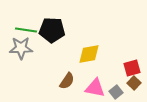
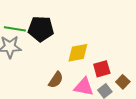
red square: (132, 68) -> (102, 69), moved

